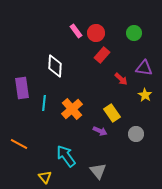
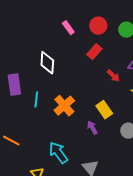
red circle: (96, 33) -> (98, 26), moved
purple arrow: (100, 131) -> (92, 128), turned -144

